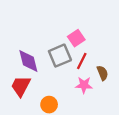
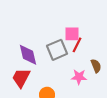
pink square: (76, 38) -> (72, 34), turned 35
red line: (82, 61) -> (77, 45), moved

